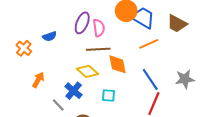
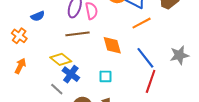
blue semicircle: (49, 36) -> (38, 16), moved
brown line: (98, 49) -> (77, 34), moved
yellow diamond: (88, 71) -> (61, 59), moved
orange arrow: (38, 80) -> (20, 66), moved

